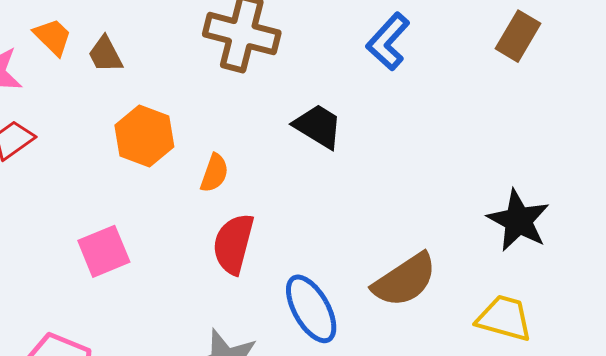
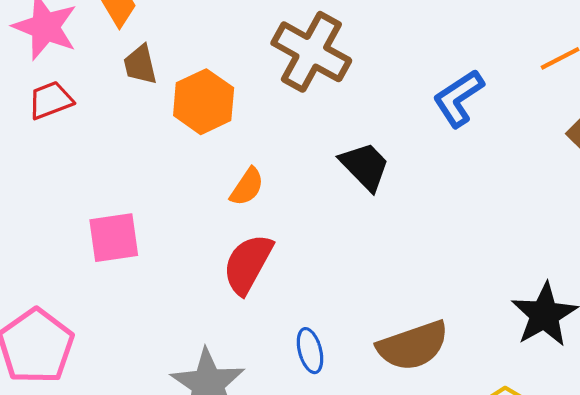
brown trapezoid: (105, 54) -> (140, 65), moved
orange hexagon: (144, 136) -> (204, 102), moved
blue ellipse: (311, 309) -> (310, 351), size x0.6

